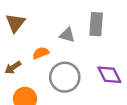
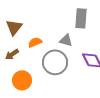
brown triangle: (15, 23) -> (14, 27), moved
gray triangle: (67, 35) -> (66, 40), moved

